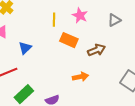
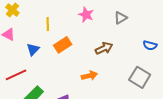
yellow line: (54, 20) -> (48, 24), moved
orange rectangle: (69, 40) -> (63, 45), moved, turned -54

